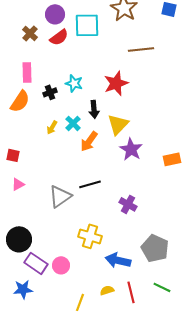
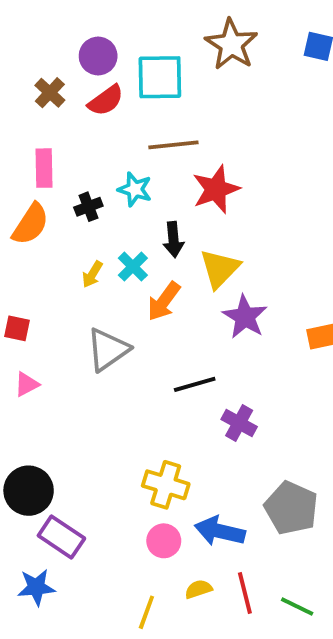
brown line: (141, 49) -> (173, 145), moved
black line: (90, 184) -> (195, 384), moved
gray triangle: (60, 196) -> (108, 350), moved
pink circle: (61, 265) -> (164, 541), moved
green line: (162, 287) -> (297, 607), moved

